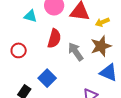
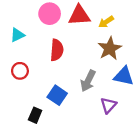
cyan triangle: (30, 16) -> (17, 35), moved, turned -32
gray arrow: (76, 52) -> (88, 81), moved, turned -108

